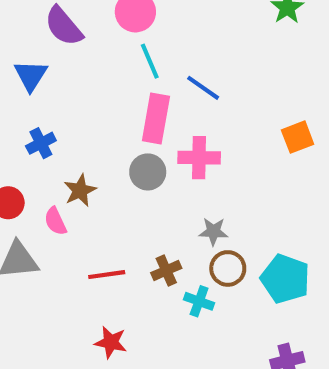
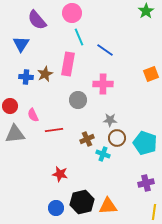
pink rectangle: (156, 119) -> (68, 64), moved
blue cross: (41, 143) -> (26, 77), turned 32
gray circle: (148, 172) -> (78, 100), moved
brown star: (80, 190) -> (45, 74), moved
red line: (107, 275) -> (54, 130), moved

